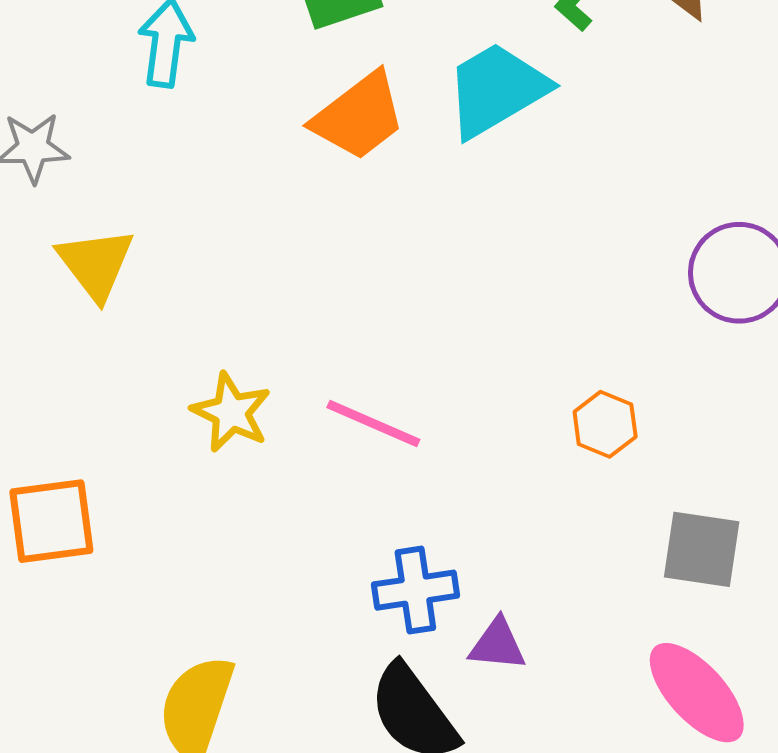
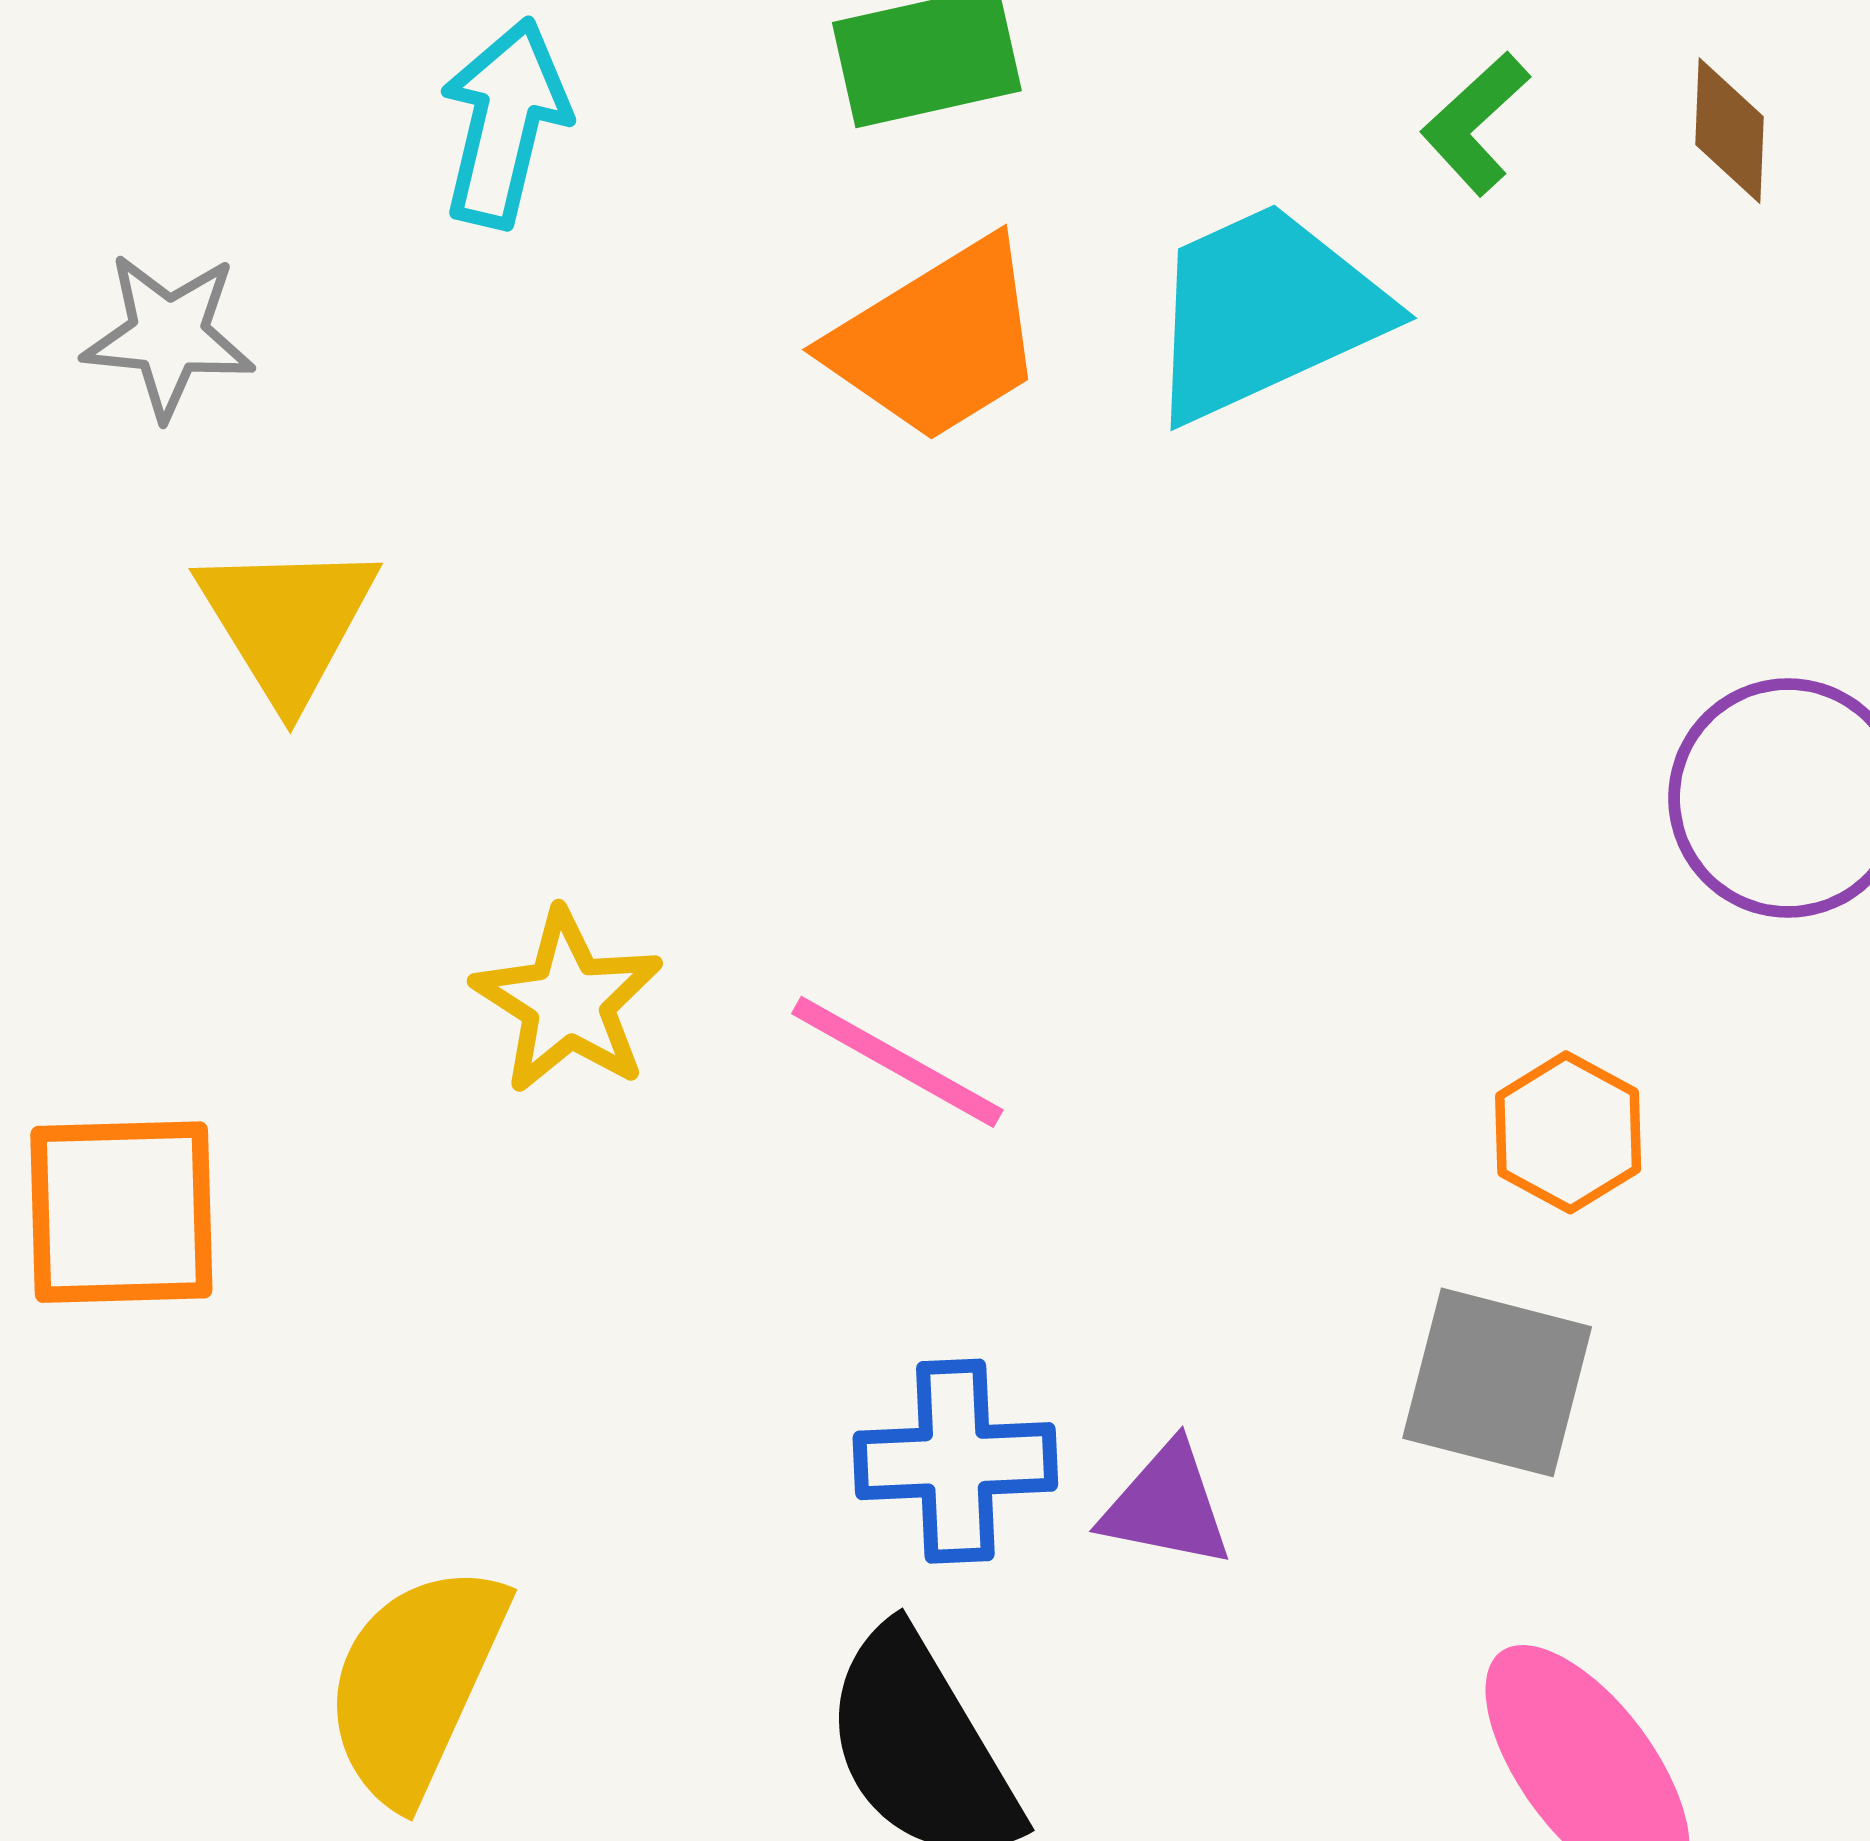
orange hexagon: (605, 424) -> (1568, 1132), moved
gray square: (702, 549) -> (1497, 1382), moved
purple triangle: (497, 645) -> (1167, 1506), moved

